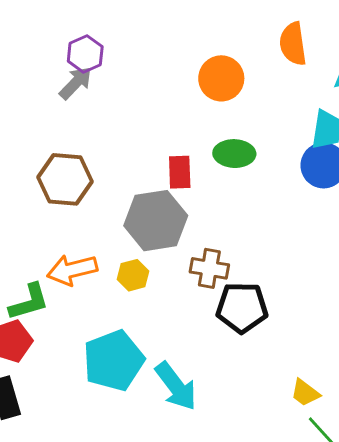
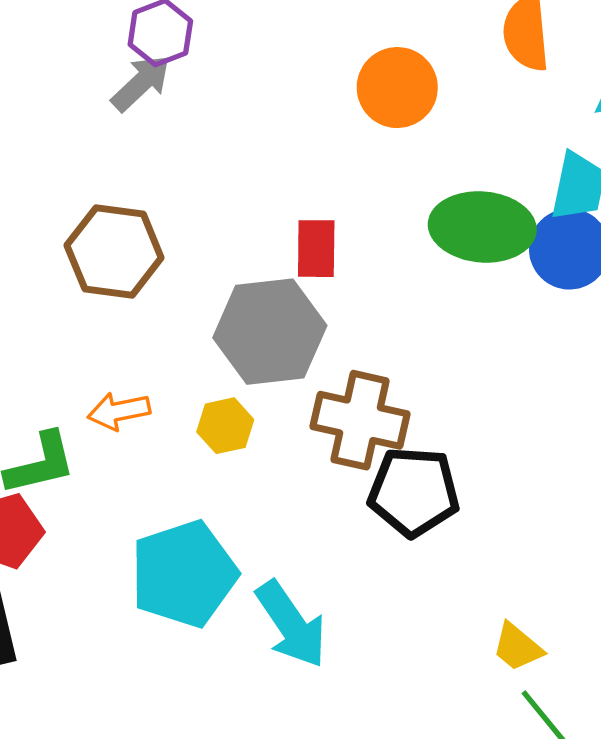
green ellipse: (234, 154) -> (482, 227), moved, size x1.4
brown cross: (209, 268) -> (360, 420), size x1.4
orange arrow: (72, 270) -> (119, 411), size x0.7

